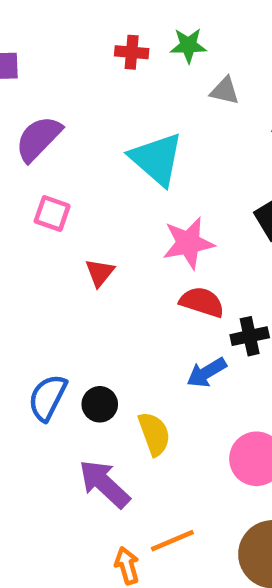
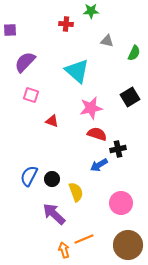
green star: (188, 45) -> (91, 11), moved
red triangle: (100, 273) -> (52, 121), turned -48

